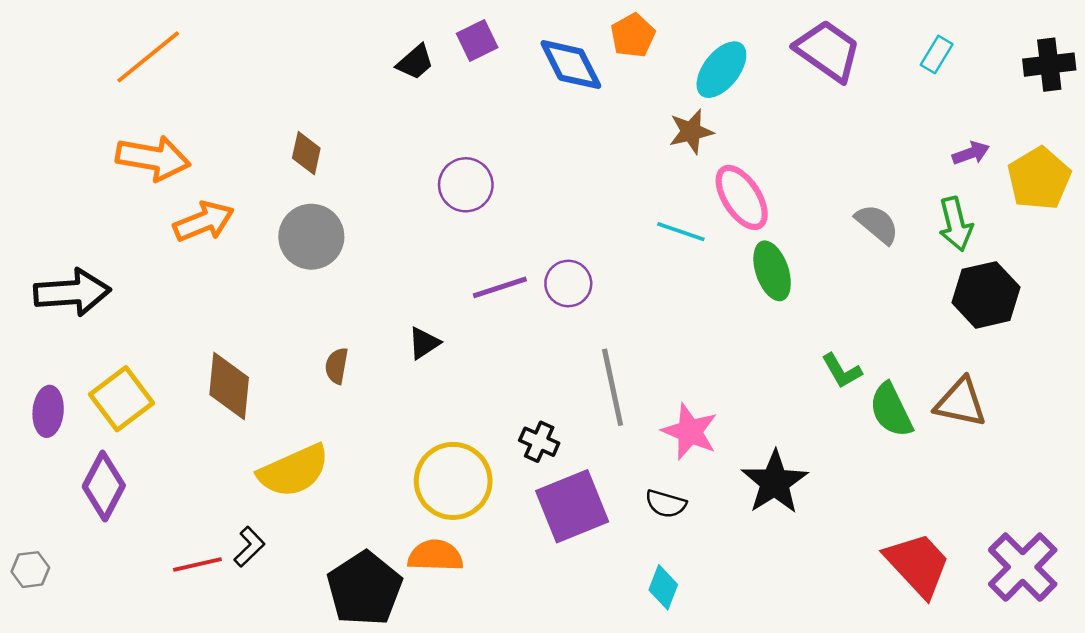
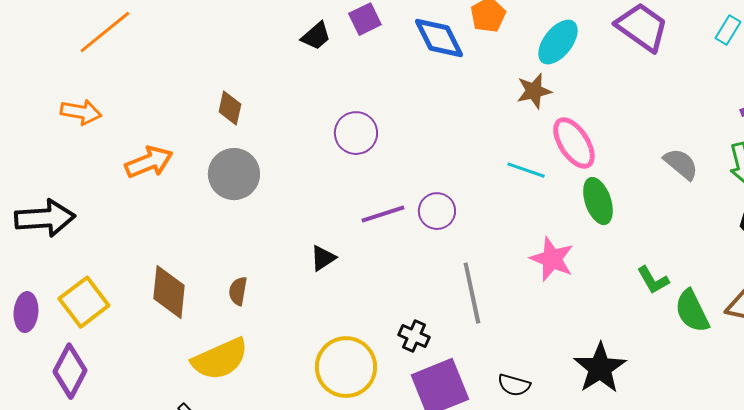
orange arrow: (153, 158) -> (81, 112), moved, size x0.7
brown semicircle: (337, 366) -> (238, 291), moved
pink star: (690, 432) -> (552, 259), moved

